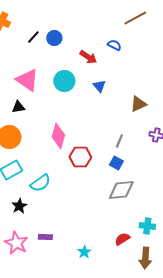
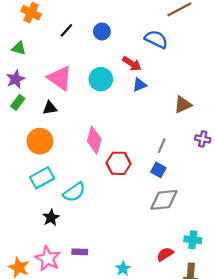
blue circle: (54, 38) -> (102, 32), moved
blue semicircle: (114, 45) -> (156, 39), size x1.5
red arrow: (88, 57) -> (132, 64), moved
blue triangle: (99, 86) -> (140, 85), turned 48

